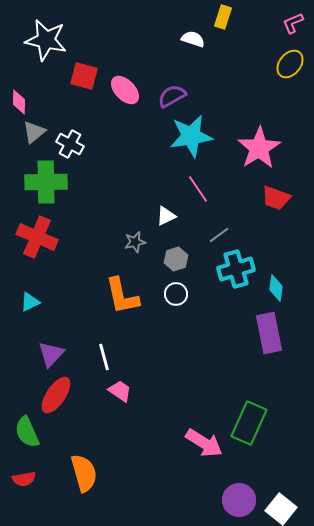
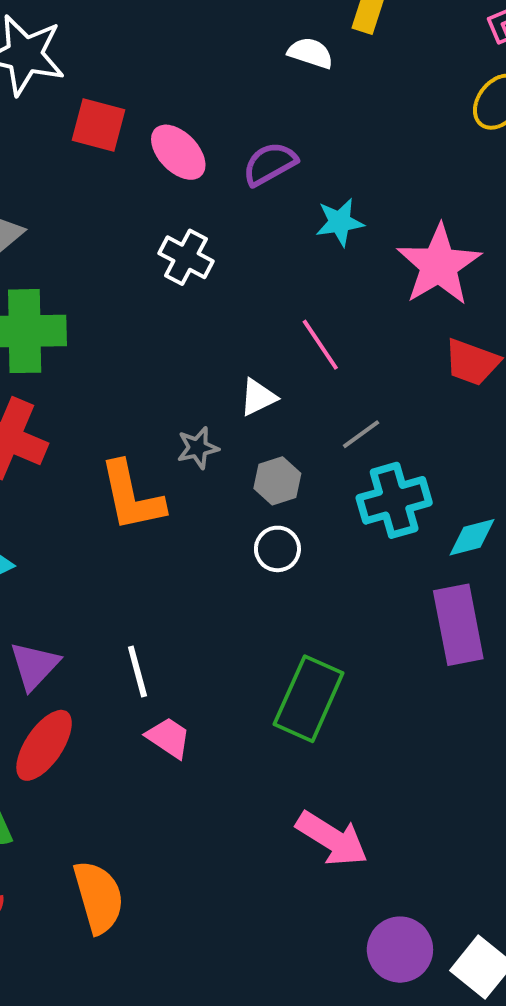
cyan star: (191, 136) -> (340, 222), moved, size x0.6
white cross: (70, 144) -> (186, 257), moved
cyan diamond: (276, 288) -> (472, 537), turned 68
orange L-shape: (122, 296) -> (132, 496), moved
green rectangle: (249, 423) -> (309, 699), moved

